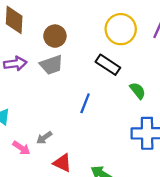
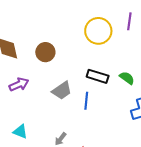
gray trapezoid: (51, 65) -> (62, 90), moved
black rectangle: (108, 65) -> (98, 76), moved

